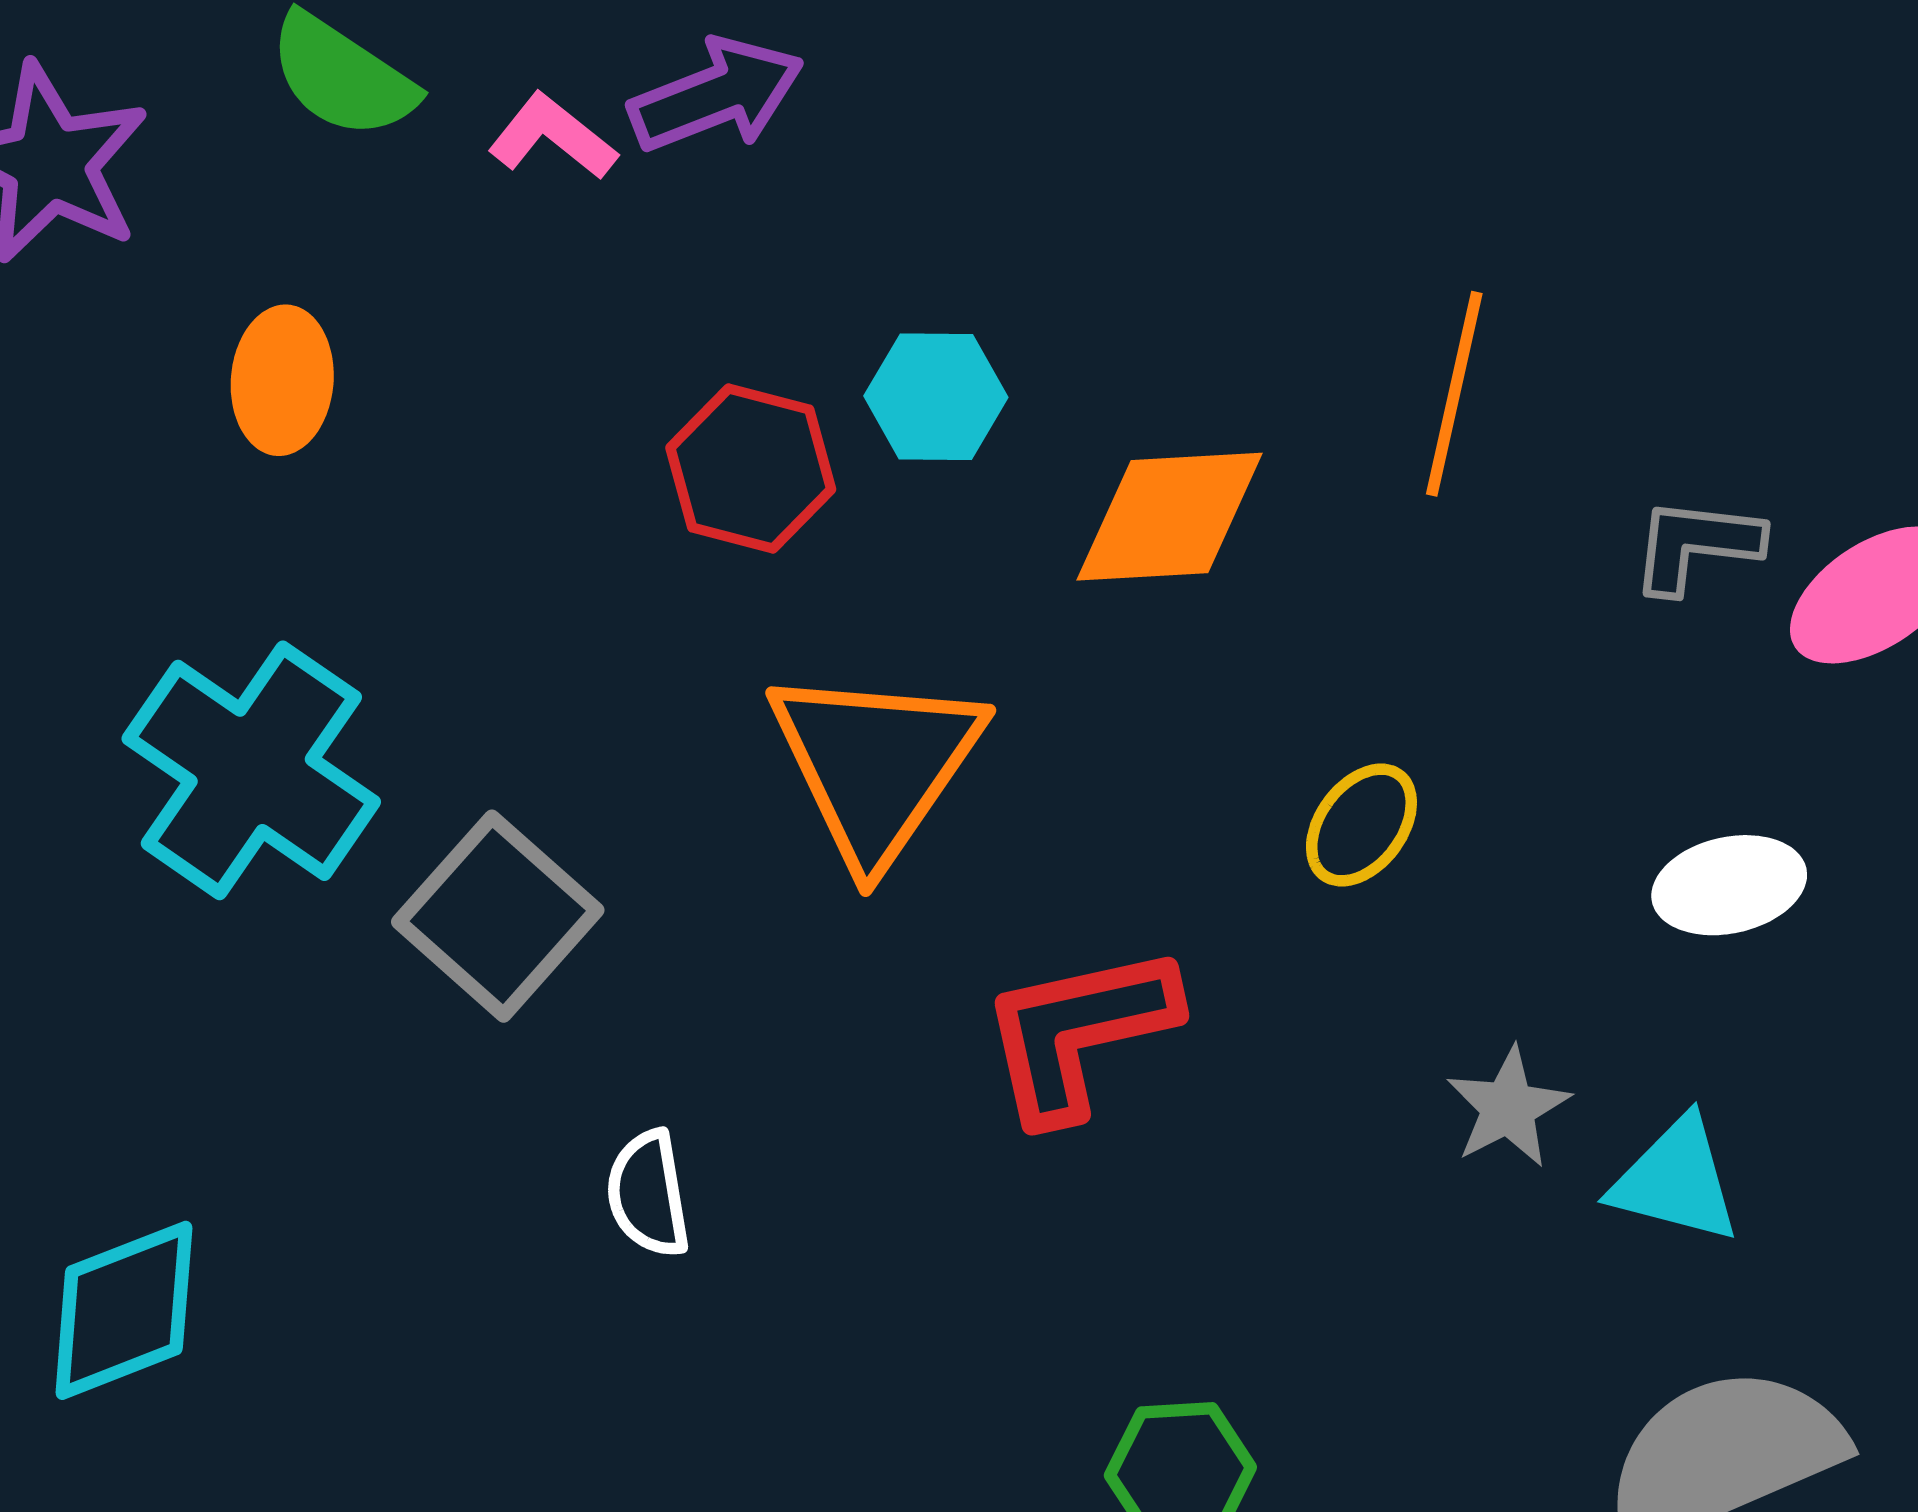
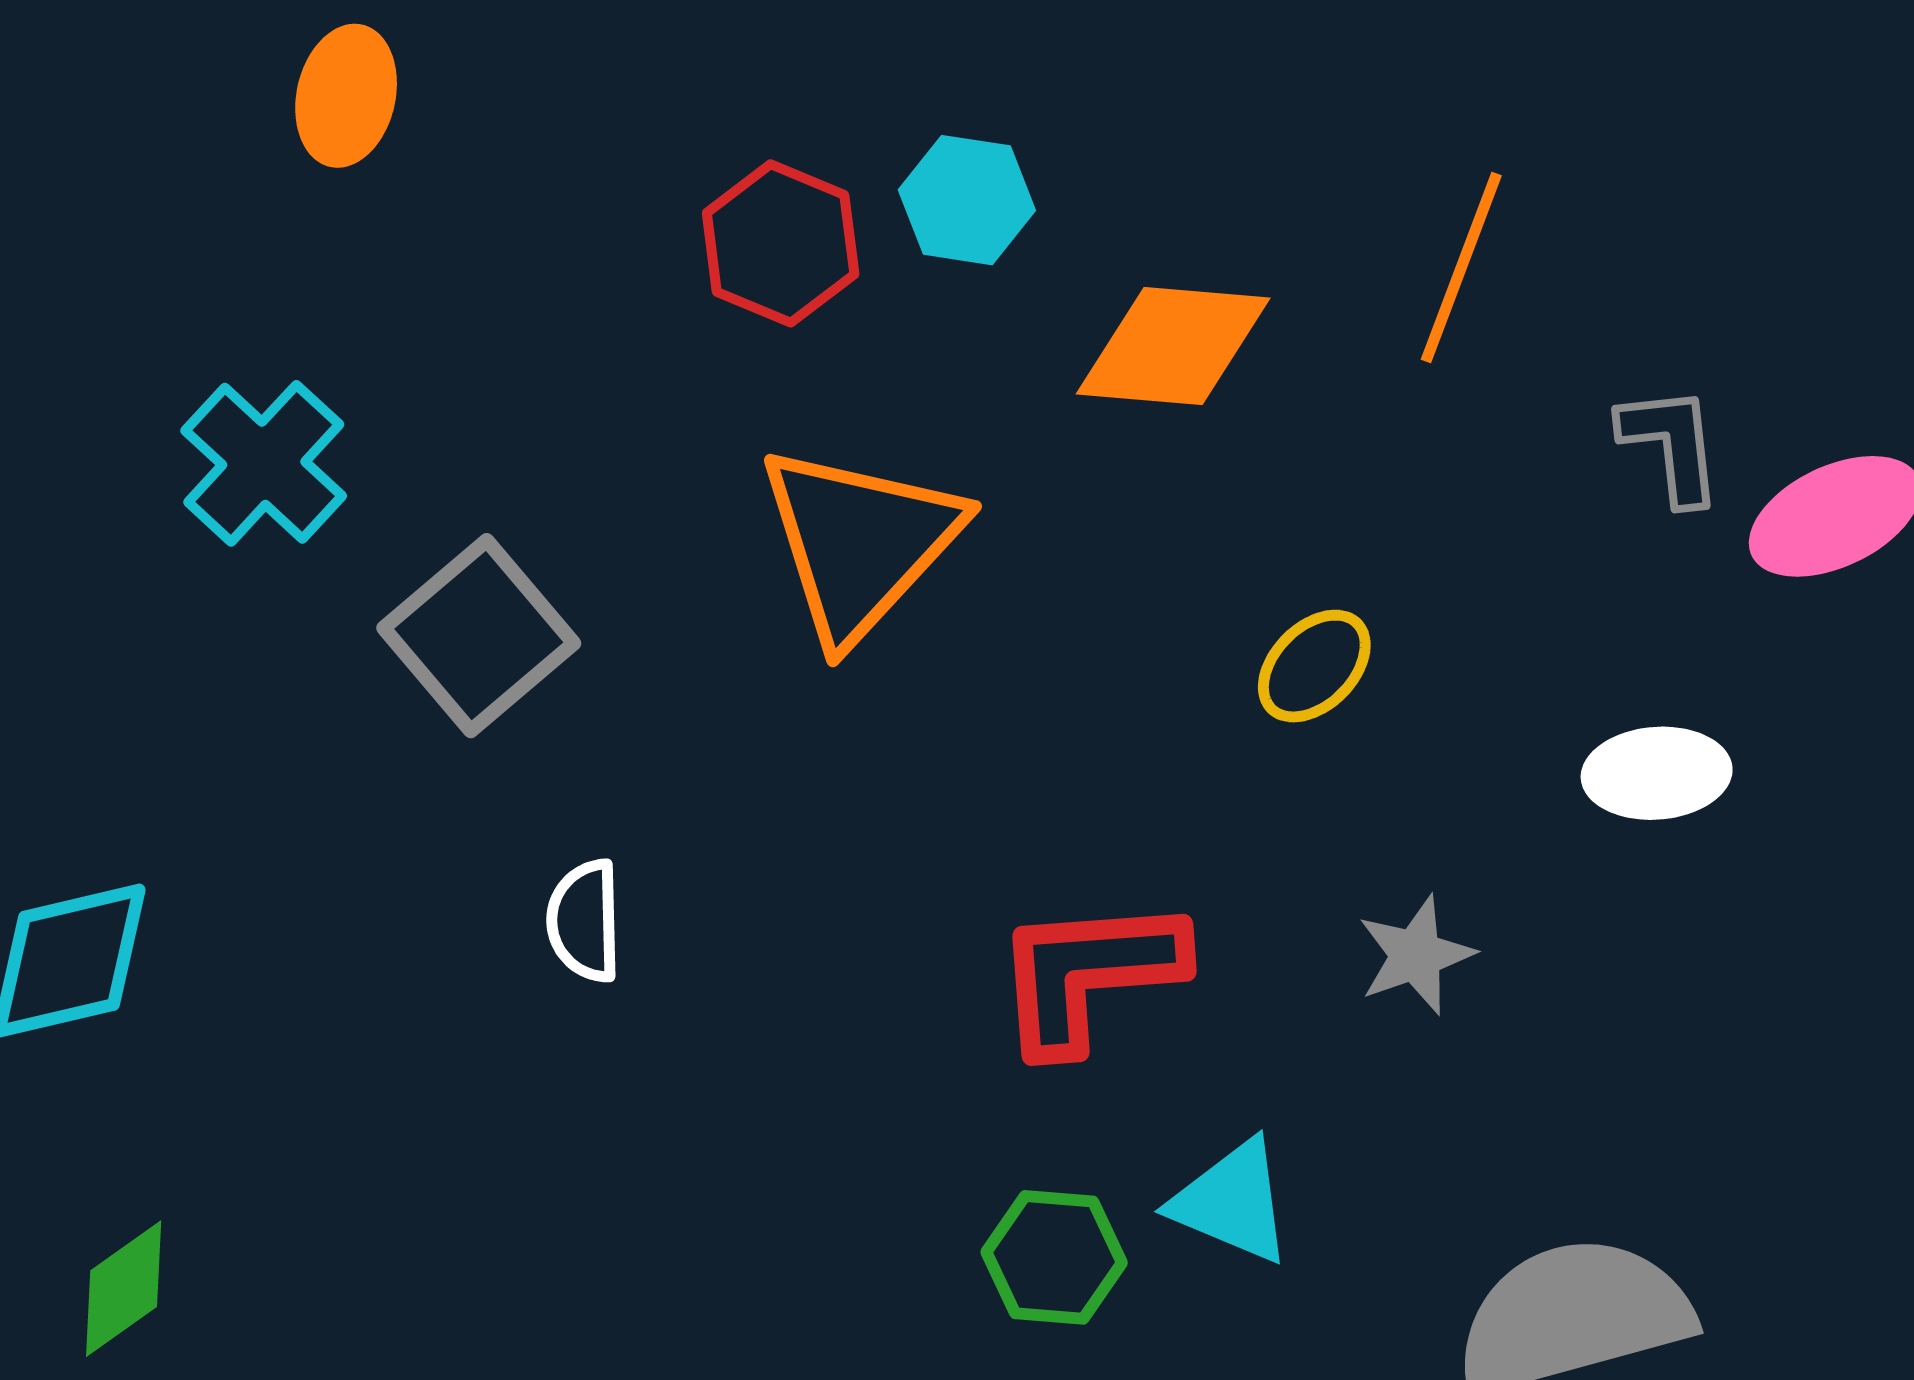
gray L-shape: (1696, 545) -> (1671, 445), turned 69
cyan cross: (251, 770) -> (264, 463), size x0.7
red L-shape: (1078, 1032) -> (1089, 974), moved
cyan triangle: (1676, 1180) -> (1232, 1202), moved

